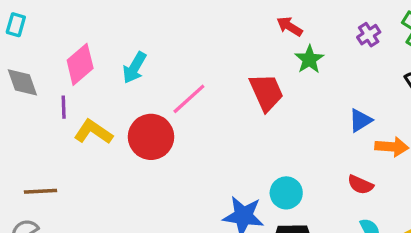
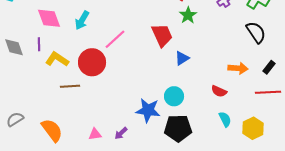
pink diamond: (80, 64) -> (49, 18), turned -70
gray diamond: (22, 82) -> (14, 47), moved
blue triangle: (360, 120) -> (182, 58), moved
brown line: (41, 191) -> (70, 86), moved

